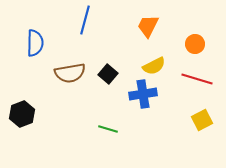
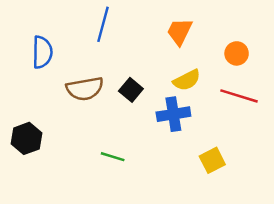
yellow square: (202, 120) -> (212, 160), moved
green line: (108, 129) -> (113, 157), moved

